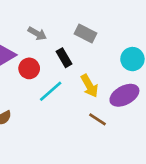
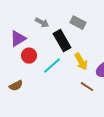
black rectangle: (64, 58) -> (62, 41), size x1.5
red circle: (29, 68) -> (29, 56), moved

